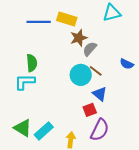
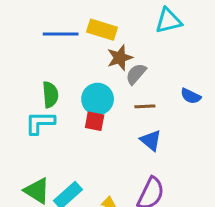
brown line: (96, 71) -> (145, 106), turned -40
cyan circle: (81, 75) -> (98, 99), moved
red square: (90, 110) -> (95, 121), moved, turned 32

